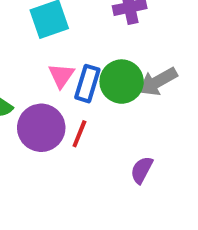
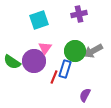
blue rectangle: (87, 84) -> (65, 69), moved
purple circle: (41, 128) -> (34, 61), moved

